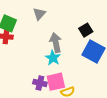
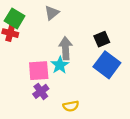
pink square: (56, 82) -> (39, 71), moved
purple cross: (40, 83) -> (41, 91), turned 32

